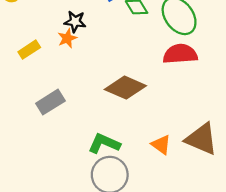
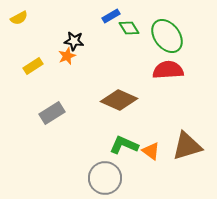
brown triangle: (201, 139) -> (187, 146), turned -40
green L-shape: (104, 143) -> (124, 145), moved

